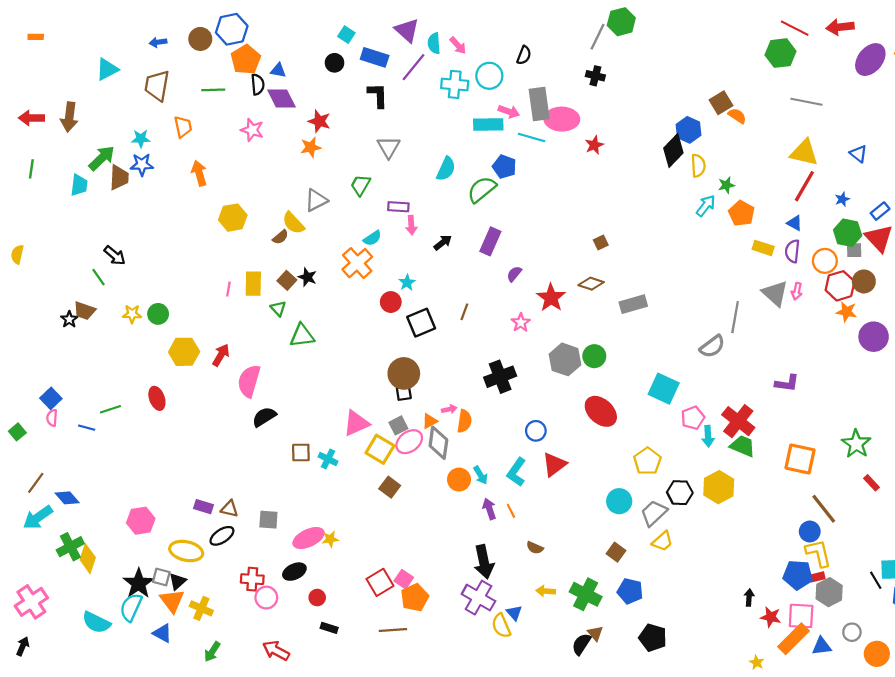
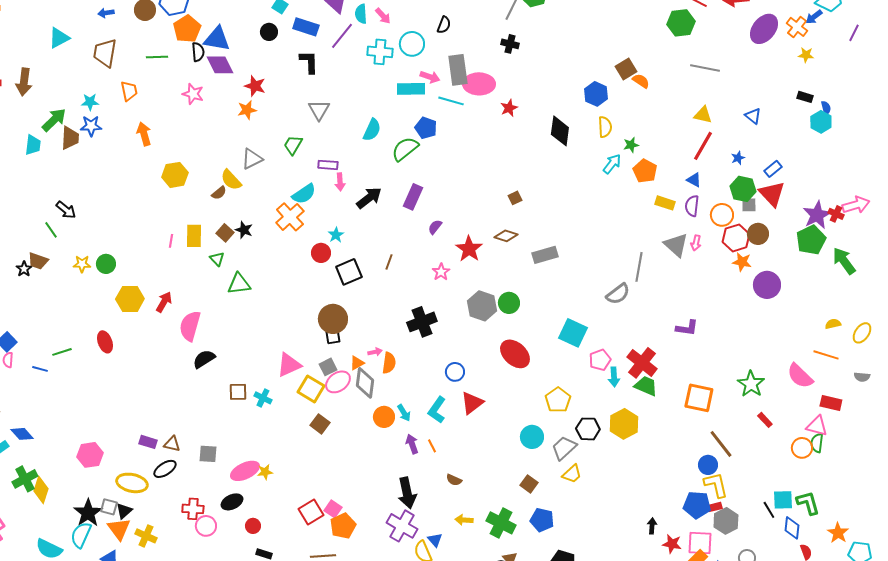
blue triangle: (278, 70) -> (217, 39), size x1.8
black diamond: (673, 150) -> (560, 131), moved, turned -36
yellow triangle: (804, 153) -> (703, 115), size x0.7
cyan semicircle: (372, 238) -> (304, 194), size x1.4
black arrow: (443, 242) -> (369, 198), size x1.5

